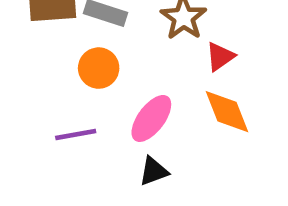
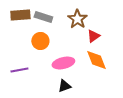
pink ellipse: (151, 118) -> (63, 63), turned 40
purple line: (76, 135) -> (19, 70), moved

